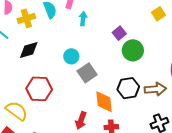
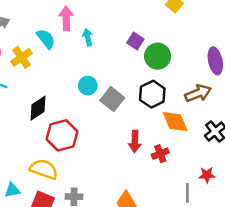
black diamond: (29, 50) -> (38, 108), moved
black hexagon: (128, 88) -> (152, 94), moved
orange diamond: (104, 102) -> (175, 122), moved
red arrow: (81, 120) -> (135, 141), moved

